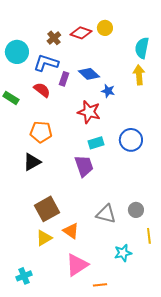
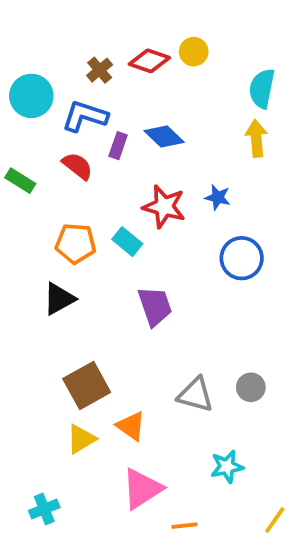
blue star: (108, 91) -> (218, 197), moved
cyan rectangle: (96, 143) -> (127, 242), moved, turned 56
yellow line: (149, 236) -> (275, 520), moved, turned 42

